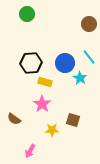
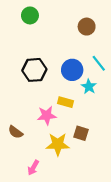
brown circle: (89, 24) -> (87, 27), moved
yellow rectangle: (45, 82) -> (65, 102), moved
pink star: (42, 104) -> (47, 115), turned 30
yellow star: (52, 130) -> (58, 144), size x1.5

